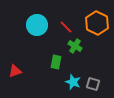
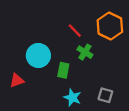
cyan circle: (37, 25) -> (38, 56), moved
cyan star: (73, 82) -> (72, 98), moved

